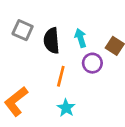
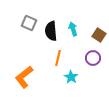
purple circle: (92, 63) -> (93, 58), moved
cyan star: (66, 108) -> (71, 77), moved

